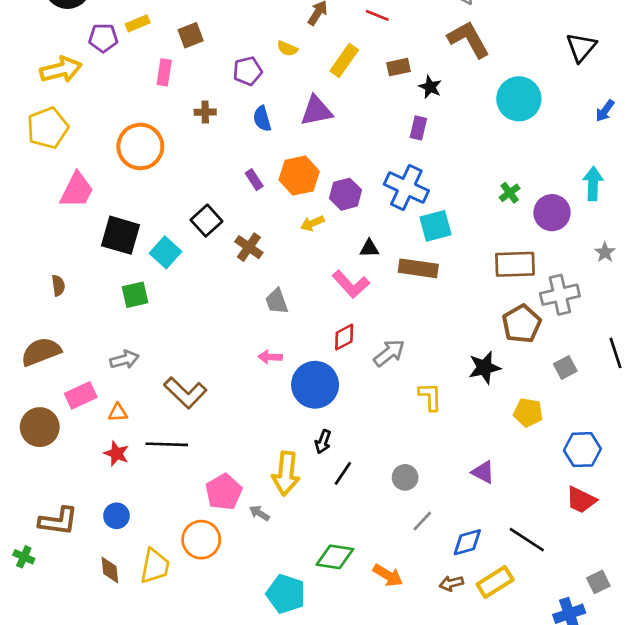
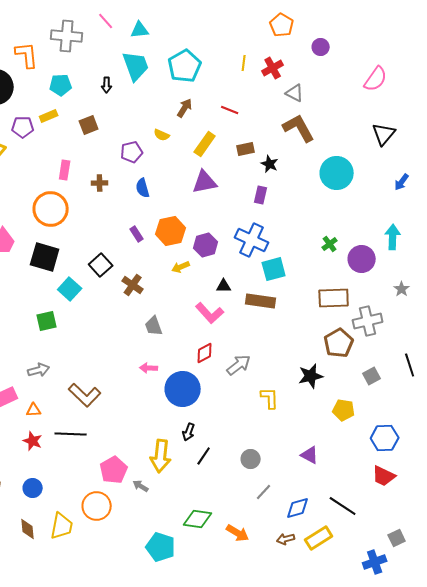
pink rectangle: (164, 72) -> (65, 170), moved
purple triangle: (316, 111) -> (205, 182), moved
black square: (120, 235) -> (45, 257), moved

